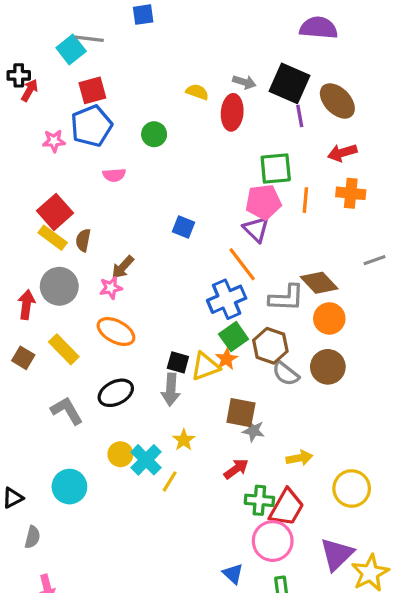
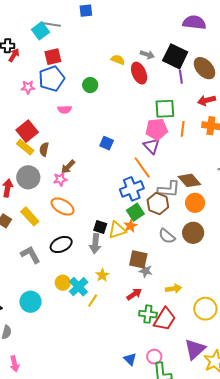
red ellipse: (232, 112) -> (139, 73), turned -30
brown hexagon: (270, 346) -> (158, 204), moved
pink circle: (273, 541) -> (154, 357), moved, size x0.6

